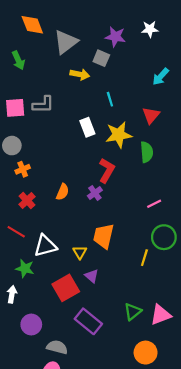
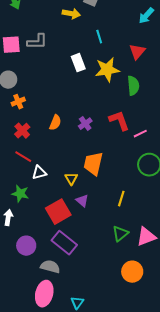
red L-shape: (107, 170) -> (119, 121), moved, turned -50
red line: (16, 232) -> (23, 157), moved
white triangle: (45, 246) -> (39, 173), size x0.7
yellow line: (144, 258) -> (121, 199), moved
purple rectangle: (88, 321) -> (64, 243), moved

